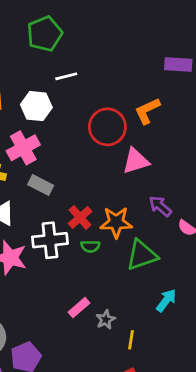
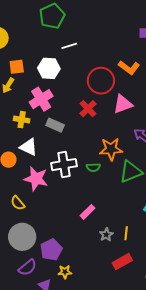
orange L-shape: (147, 111) -> (129, 68), turned -115
red cross: (80, 217) -> (88, 109), moved
gray star: (106, 320) -> (106, 235), moved

